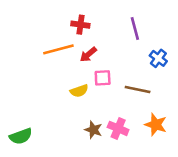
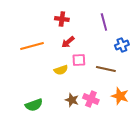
orange line: (58, 49) -> (32, 46), moved
blue cross: (158, 58) -> (122, 45), turned 32
green semicircle: (21, 136) -> (34, 105), moved

